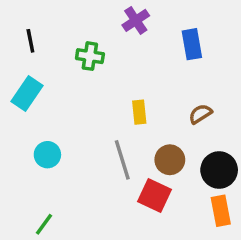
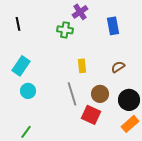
green cross: (90, 56) -> (65, 30), moved
cyan rectangle: (27, 93) -> (21, 66), moved
orange rectangle: (221, 211) -> (130, 124), turned 60

